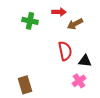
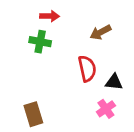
red arrow: (59, 12) -> (50, 16), moved
green cross: (30, 21) -> (40, 42), moved

